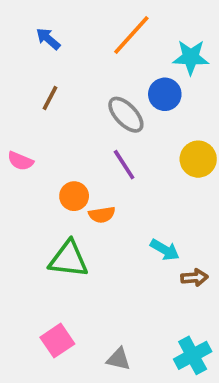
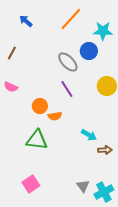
brown line: (50, 98) -> (12, 53), moved
gray triangle: (119, 359) -> (83, 186), moved, turned 40

